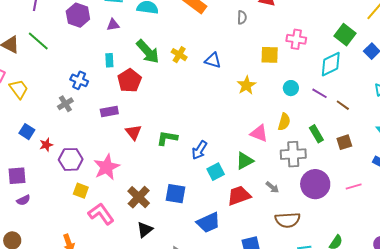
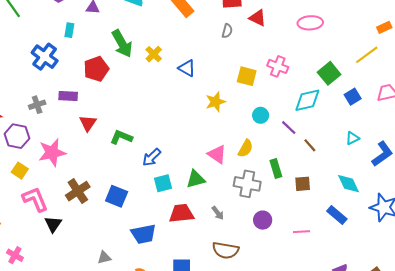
cyan rectangle: (109, 60) -> (69, 30), moved
blue cross: (79, 80) -> (45, 57), size x1.4
gray cross: (65, 104) -> (37, 105), moved
purple circle: (315, 184) -> (263, 220), size x0.6
black triangle: (145, 230) -> (53, 224), moved, turned -30

